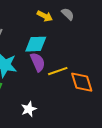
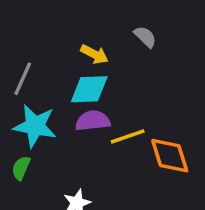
yellow arrow: (45, 16) -> (94, 54), moved
purple semicircle: (38, 62) -> (93, 121), turned -72

